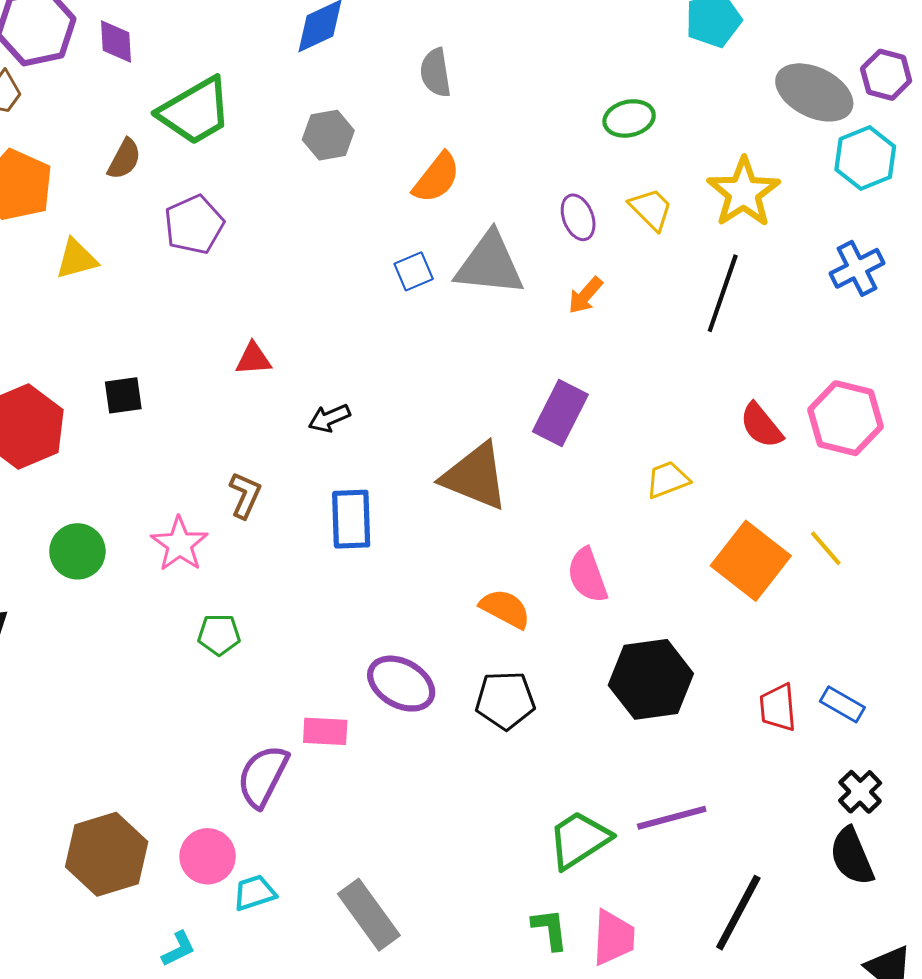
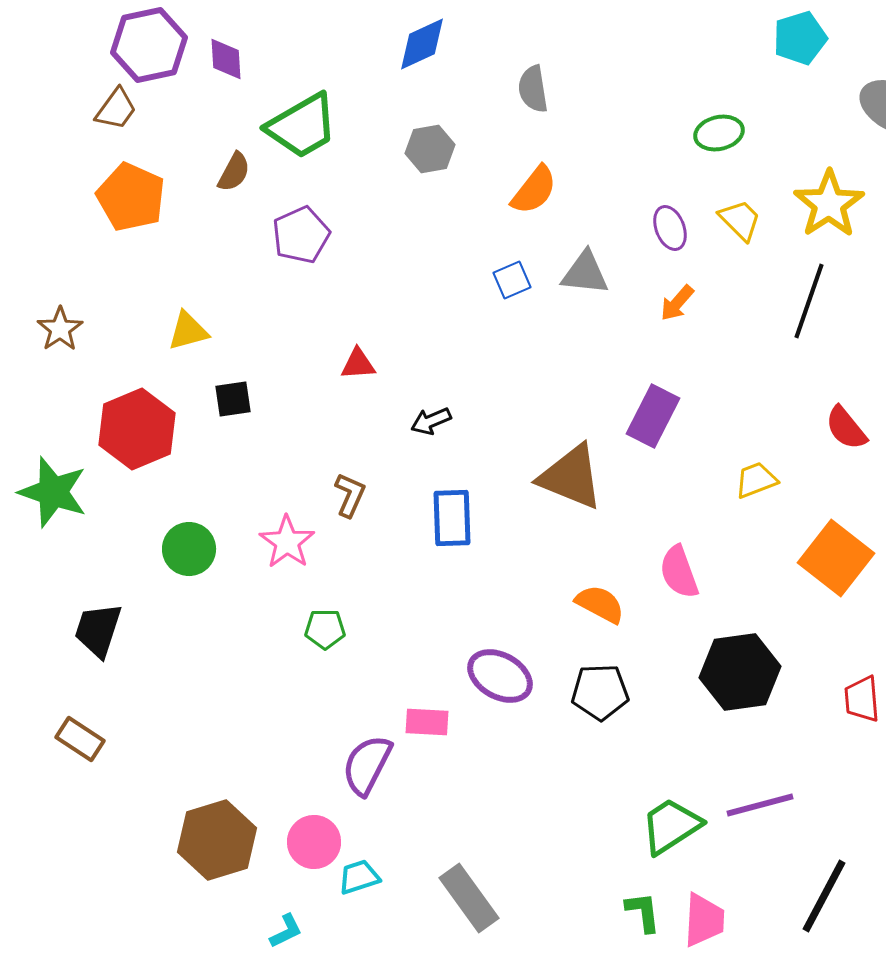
yellow triangle: (76, 259) -> (188, 331), moved
gray triangle: (490, 264) -> (585, 273), size x0.7

